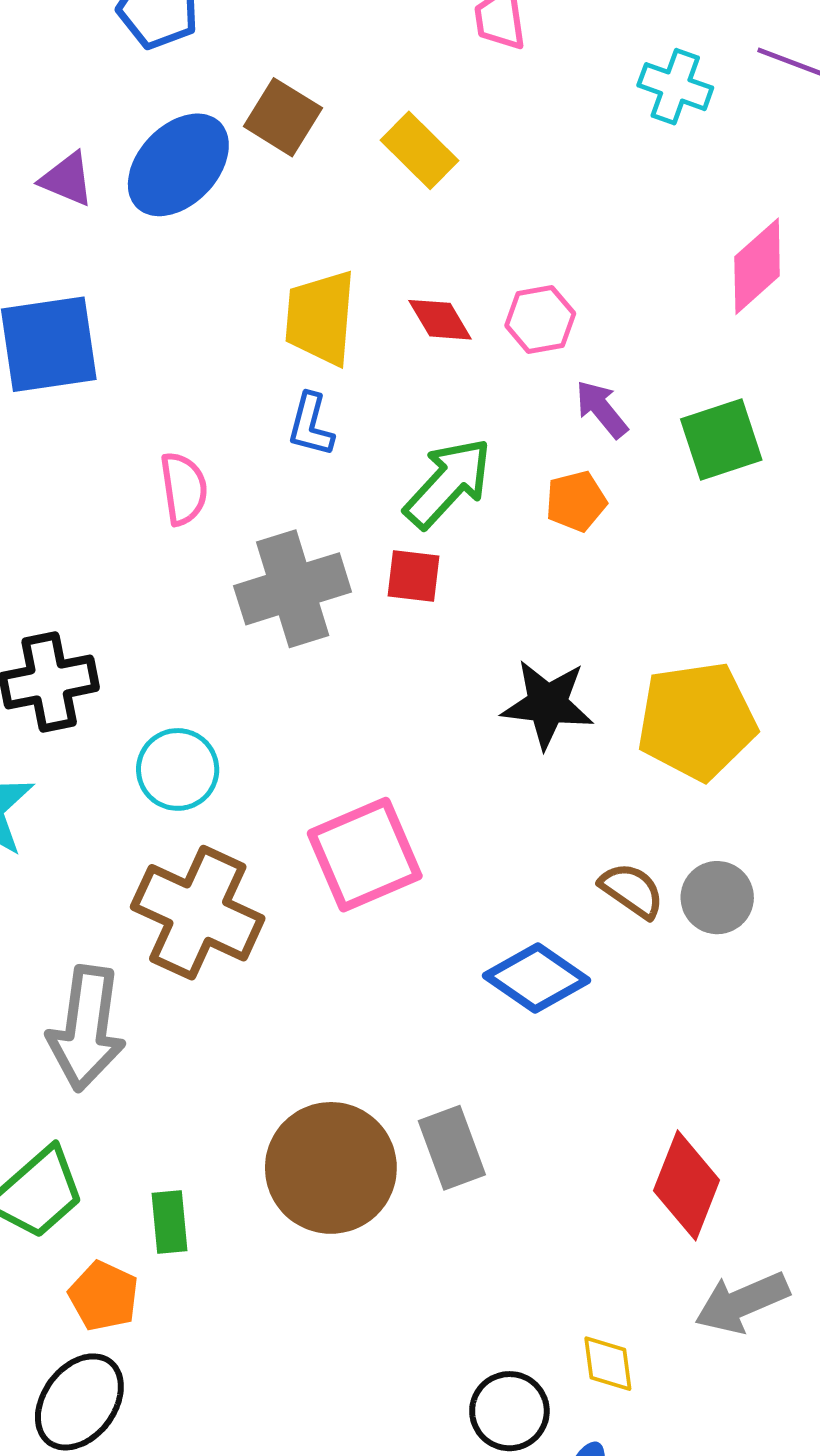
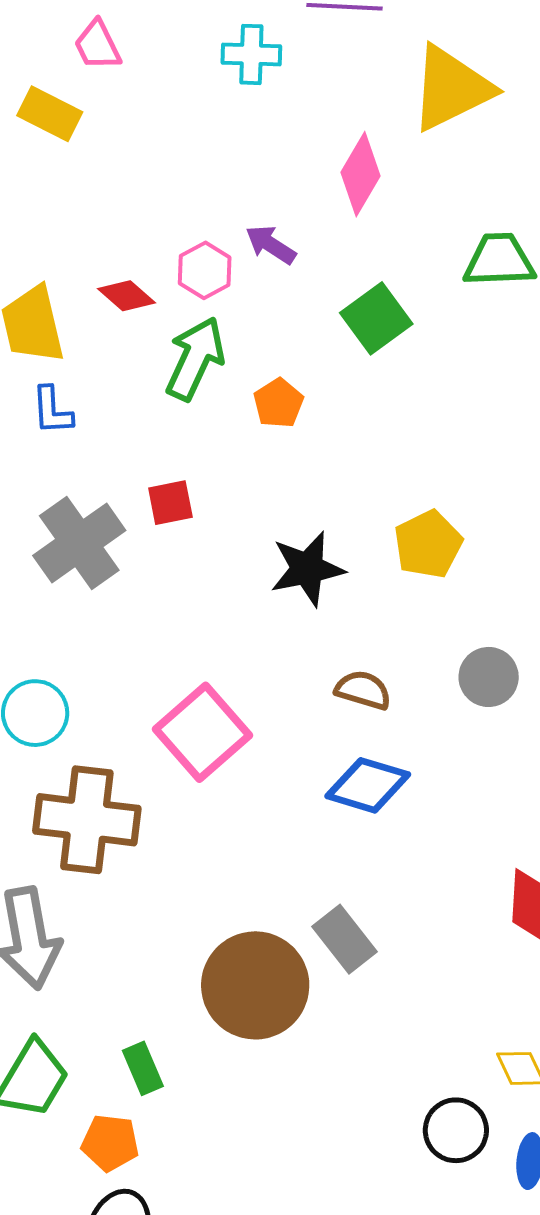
yellow rectangle: (419, 150) -> (50, 114), moved
purple arrow: (602, 409) -> (271, 245), moved
green arrow: (448, 483) -> (195, 359), moved
yellow pentagon: (697, 721) -> (428, 544), size x0.7
brown semicircle: (632, 890) -> (363, 690), moved

